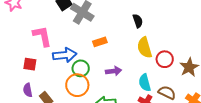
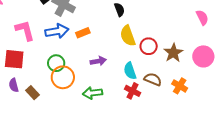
blue arrow: (65, 55) -> (57, 31), moved
red square: (30, 64) -> (14, 59), size x1.5
green circle: (81, 68) -> (56, 63), moved

